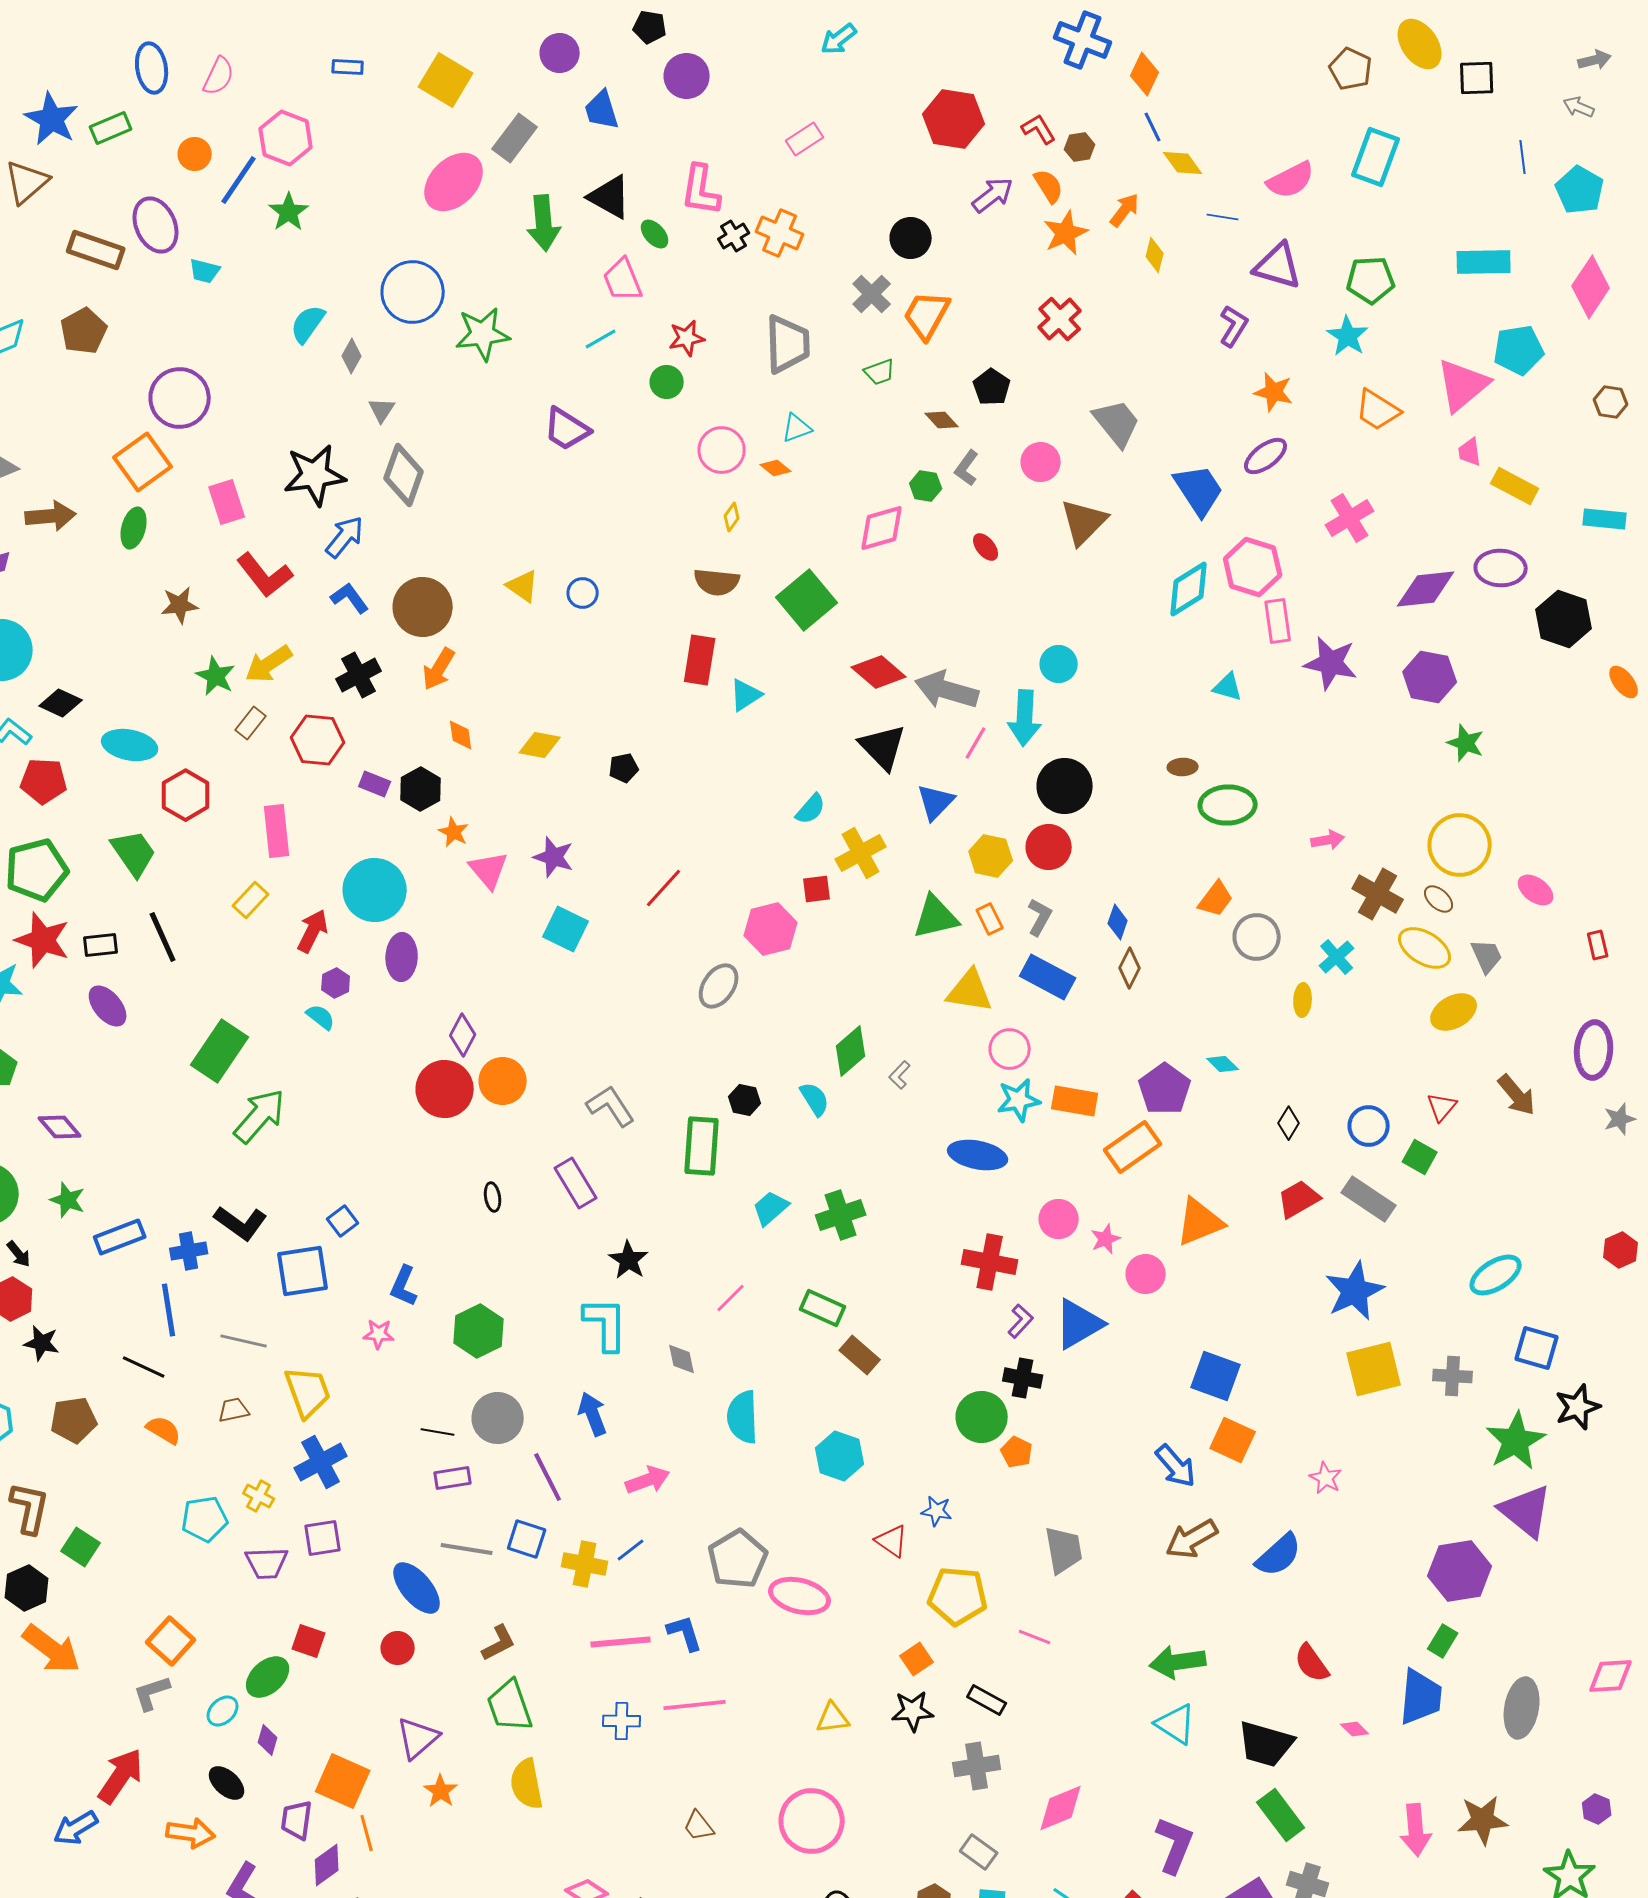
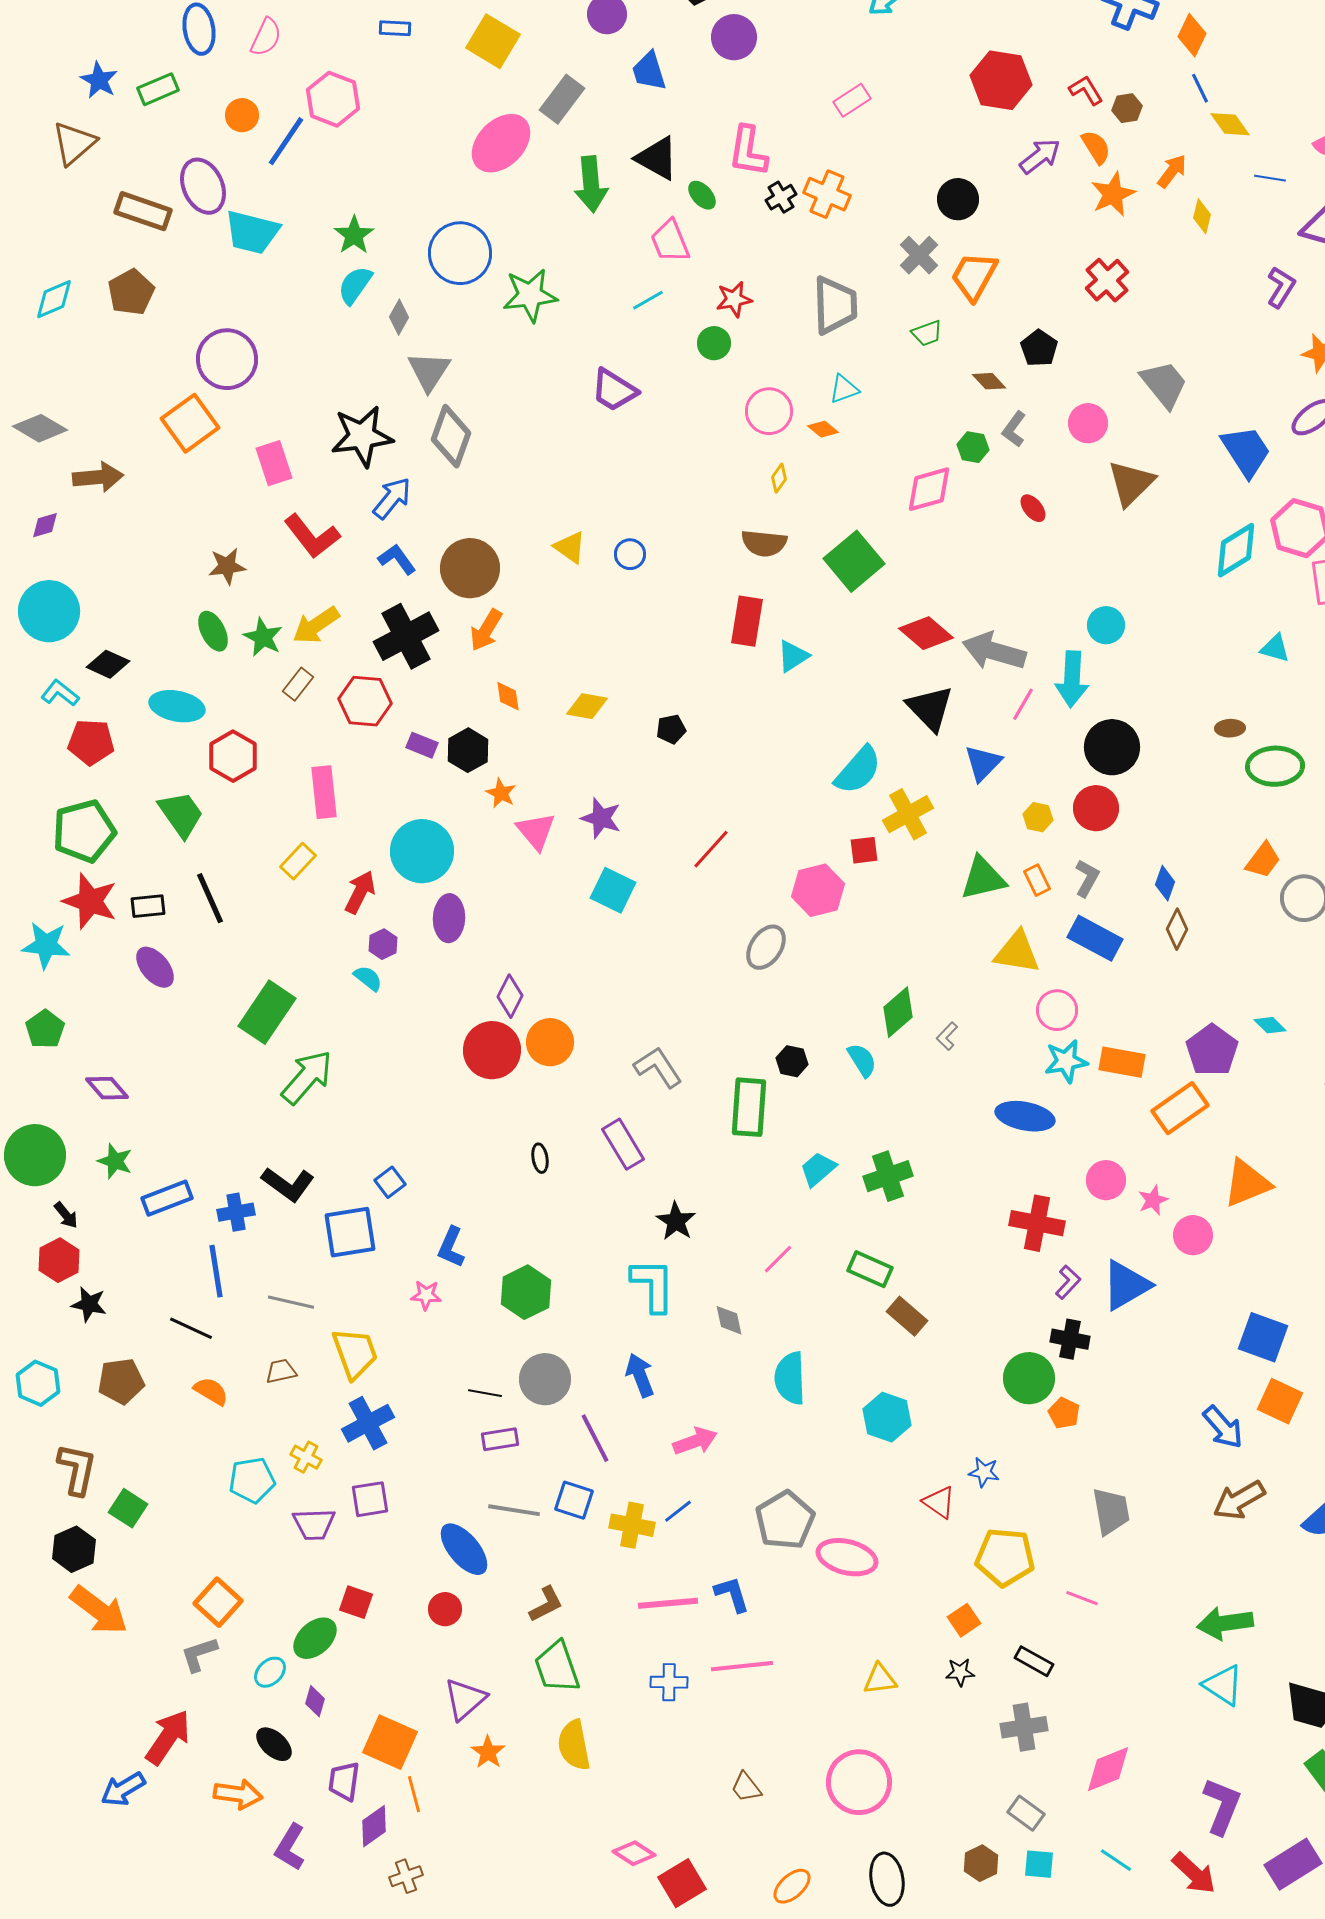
blue star: (52, 119) -> (99, 80), size x0.7
green star: (289, 212) -> (354, 235), moved
cyan trapezoid: (205, 271) -> (252, 232), size x1.8
gray triangle: (382, 410) -> (429, 371), size x1.6
green ellipse: (134, 528) -> (213, 631), moved, turned -42
black cross: (359, 675) -> (406, 636), size x1.4
cyan semicircle: (811, 809) -> (858, 770), size x1.6
yellow hexagon: (991, 856) -> (1038, 817), size x0.7
black star: (913, 1711) -> (960, 1672), size x0.7

